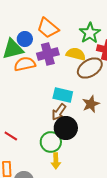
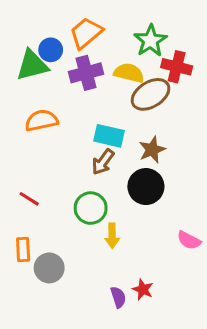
orange trapezoid: (48, 28) -> (86, 33), turned 100
orange semicircle: (25, 64) -> (41, 120), moved
black circle: (66, 128) -> (146, 187), moved
yellow arrow: (56, 161) -> (112, 236), moved

